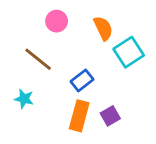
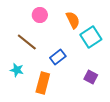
orange rectangle: (79, 116) -> (43, 83), moved
purple square: (110, 116) -> (91, 77), moved, turned -32

